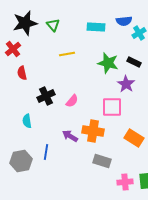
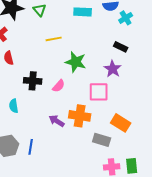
green star: (108, 63) -> (76, 62), moved
black cross: (46, 96) -> (33, 81), turned 30
blue line: (46, 152) -> (31, 147), moved
gray rectangle: (102, 161) -> (102, 140), moved

